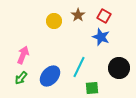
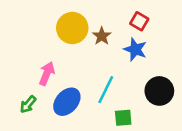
brown star: (78, 15) -> (102, 36), moved
yellow circle: (54, 21) -> (72, 28), size x1.5
pink arrow: (23, 55) -> (47, 74), moved

